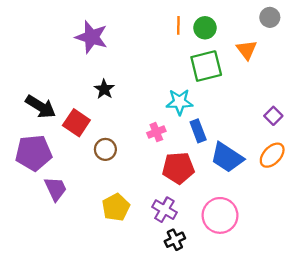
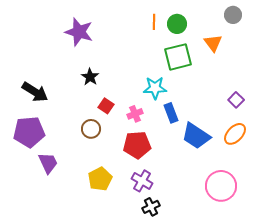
red square: (76, 123) -> (106, 106), moved, size x0.7
red pentagon: (178, 168) -> (137, 145), moved
pink circle: (220, 215) -> (221, 186), moved

